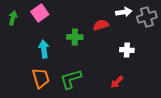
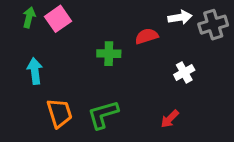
green arrow: (13, 18) -> (29, 17), moved
cyan arrow: (44, 49) -> (35, 71), moved
white cross: (127, 50) -> (184, 72), turned -32

